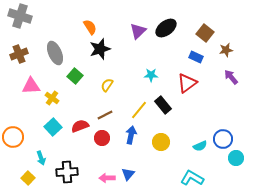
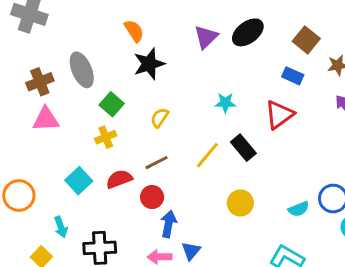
brown cross: (19, 54) -> (40, 82), moved
yellow cross: (52, 98) -> (106, 137), moved, turned 32
blue arrow: (131, 135) -> (169, 224), moved

